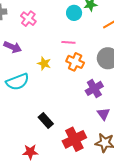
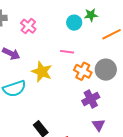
orange cross: (75, 62) -> (83, 71), moved
yellow star: (44, 64) -> (42, 72), size x1.5

